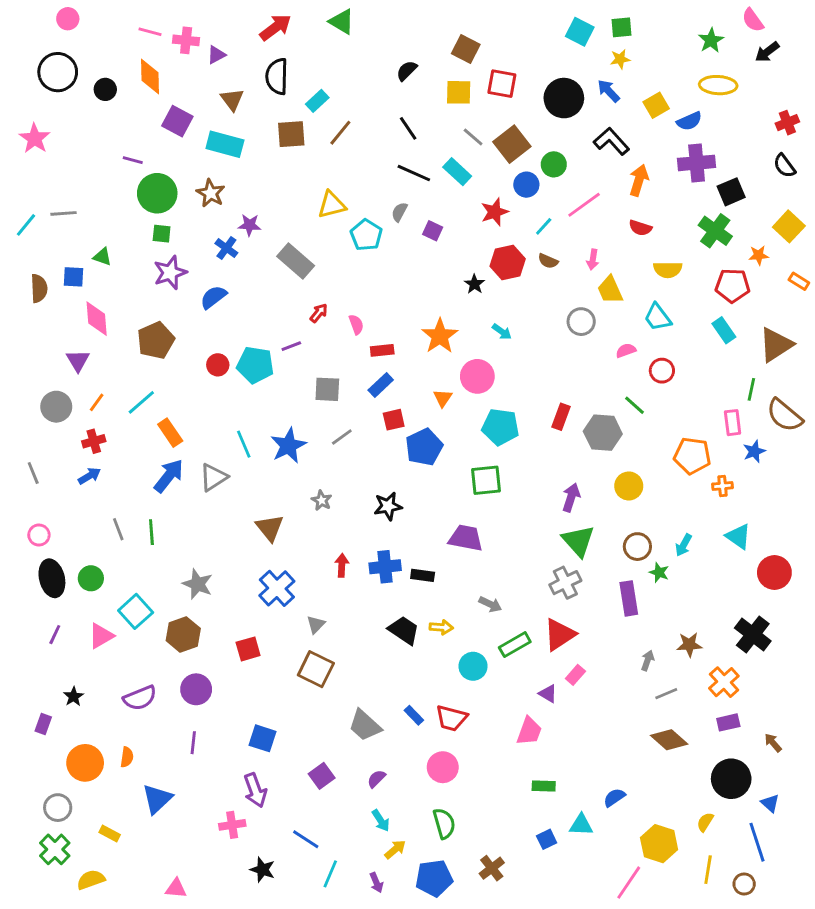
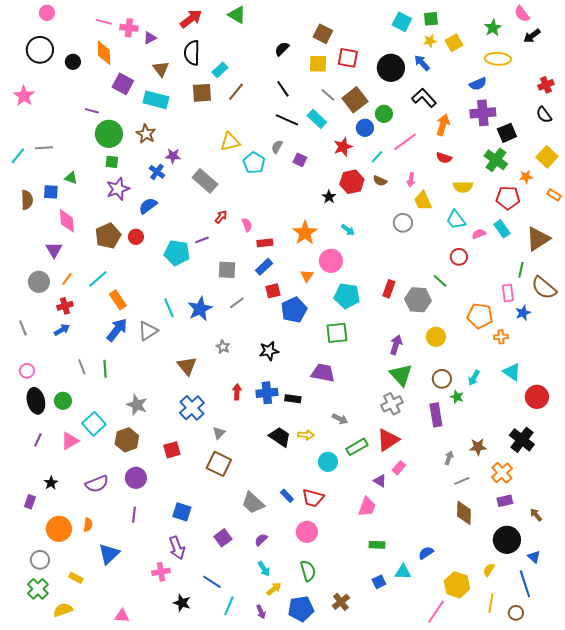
yellow square: (656, 105) -> (454, 43), moved
pink semicircle: (626, 350) -> (479, 234), moved
red circle: (218, 365) -> (136, 237), moved
brown diamond: (669, 740) -> (464, 513), turned 50

